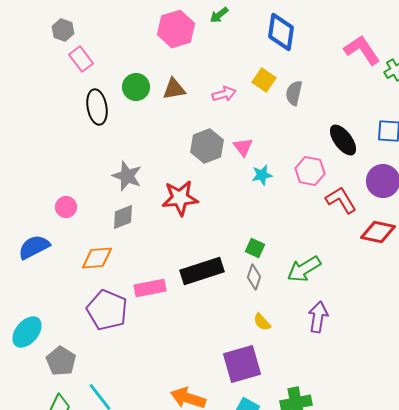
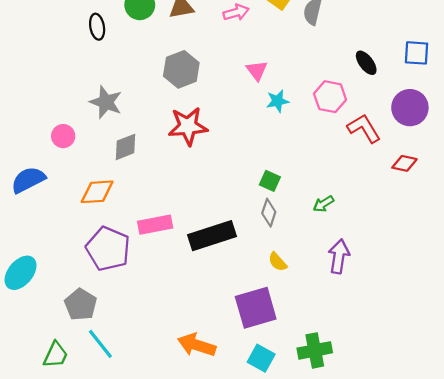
black ellipse: (97, 107) -> (97, 27), size x0.7
black ellipse: (343, 140) -> (366, 63), size x0.7
gray hexagon: (207, 146) -> (181, 69), moved
gray star: (127, 176) -> (106, 102), moved
red diamond: (378, 232) -> (404, 163), size x0.7
green arrow: (304, 269) -> (324, 204), size x0.6
black rectangle: (202, 271) -> (212, 236), moved
gray pentagon: (61, 361) -> (81, 305), moved

